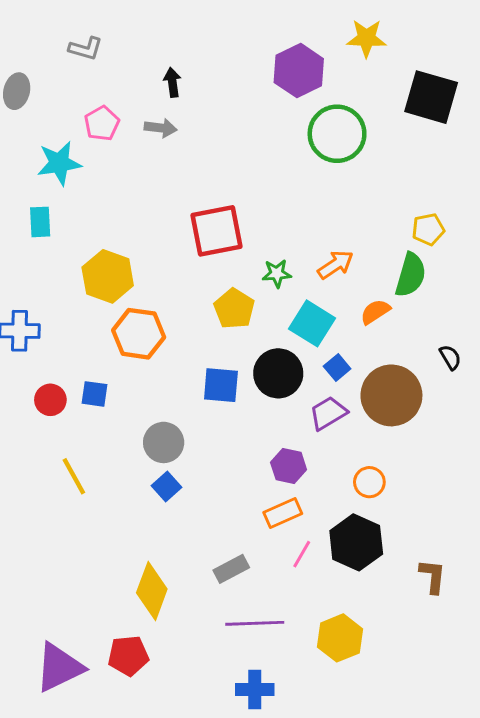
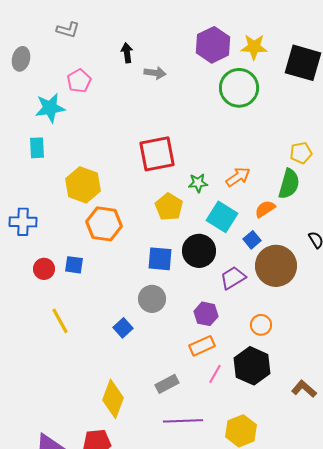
yellow star: (366, 38) -> (254, 47), moved
gray arrow: (161, 128) -> (155, 73), moved
blue square: (337, 367) -> (252, 240), moved
gray circle: (164, 442) -> (152, 299), moved
brown L-shape: (433, 576) -> (304, 389), turned -55

